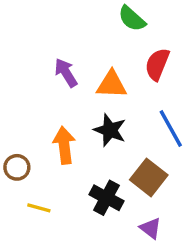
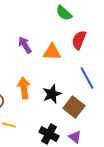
black star: (110, 130) -> (52, 94), moved, turned 30
black cross: (106, 198) -> (49, 134), moved

